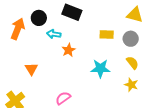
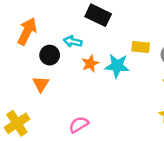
black circle: (39, 18) -> (50, 55), moved
cyan star: (100, 68) -> (117, 66), moved

